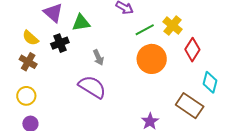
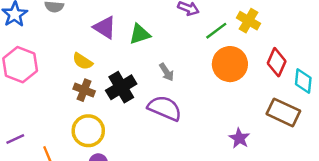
black cross: (60, 43) -> (121, 87), moved, size x1.4
red diamond: (192, 50) -> (277, 62), moved
yellow circle: (26, 96) -> (88, 131), size x1.4

